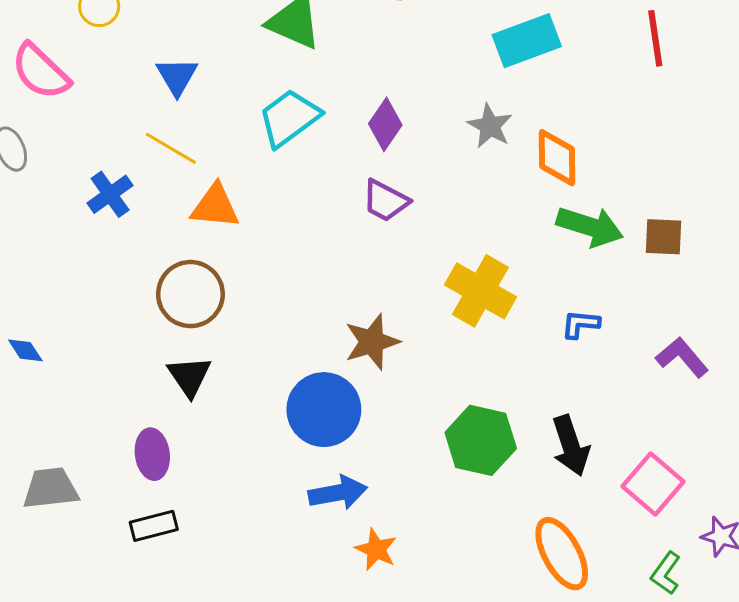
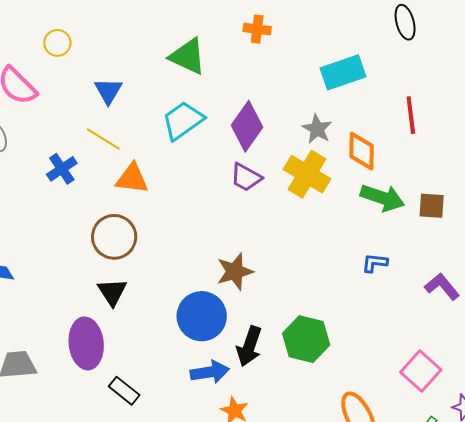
red line: (655, 38) -> (411, 115), moved
purple diamond: (385, 124) -> (247, 126), size x1.4
yellow cross: (480, 291) -> (307, 174), moved
black arrow: (571, 446) -> (249, 346), moved, turned 36
purple ellipse: (152, 454) -> (86, 343), size x1.5
black rectangle: (154, 526) -> (124, 391), moved, turned 52

